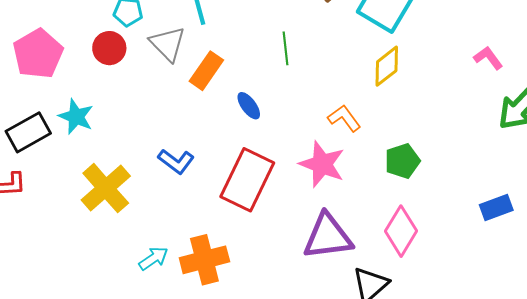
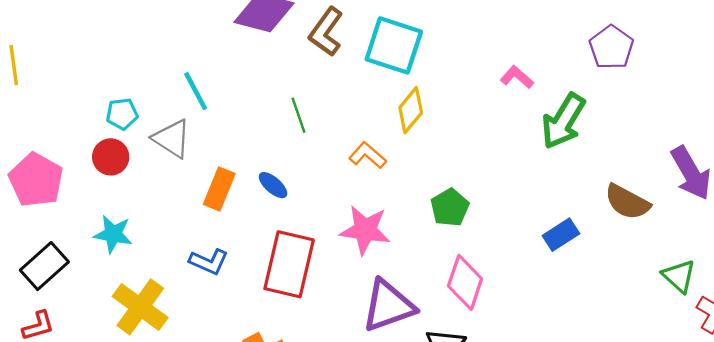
orange rectangle: (206, 71) -> (219, 189), moved
cyan star: (76, 117) -> (113, 234), moved
orange L-shape: (344, 118) -> (368, 155), moved

